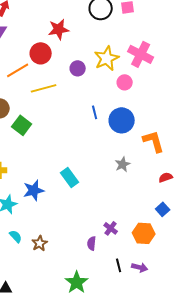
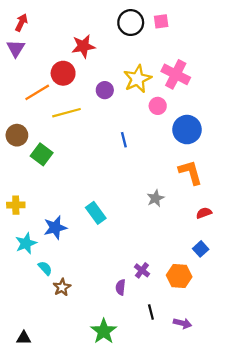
blue circle: (122, 120) -> (187, 130), moved
cyan semicircle: (16, 236) -> (45, 268), moved
purple arrow: (140, 267) -> (183, 323), moved

